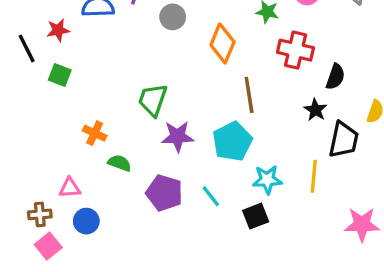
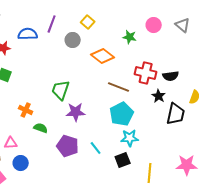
orange diamond: (222, 43) -> (103, 56), turned -75
red cross: (295, 50) -> (146, 73), moved
black semicircle: (335, 77) -> (171, 76), turned 63
brown line: (249, 95) -> (119, 87), turned -60
cyan pentagon: (232, 141) -> (122, 114), moved
yellow line: (314, 176) -> (150, 173), moved

